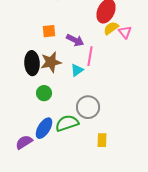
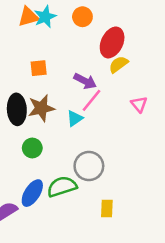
pink triangle: (125, 32) -> (139, 104), moved
purple arrow: (75, 40) -> (85, 81), moved
pink line: (90, 56) -> (91, 100), turned 30

